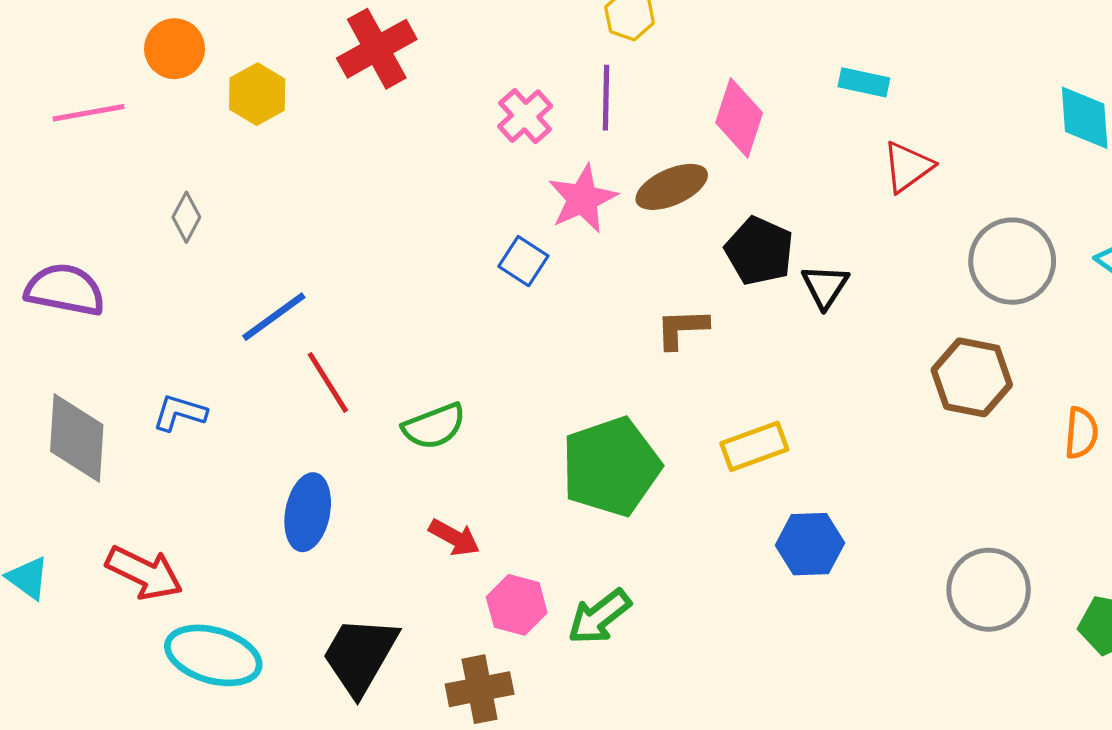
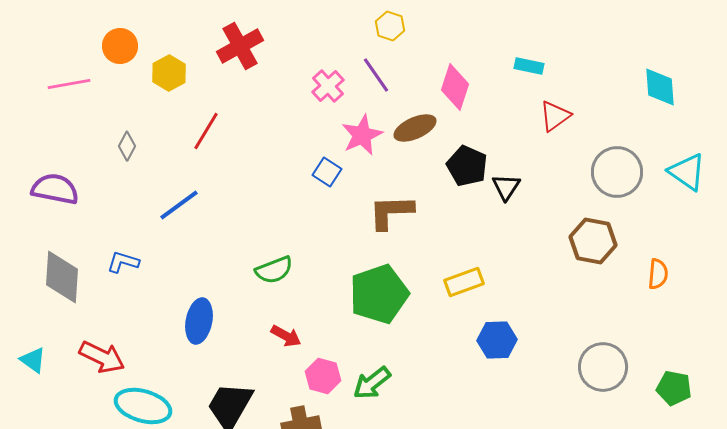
purple line: (606, 98) -> (376, 75), turned -36
brown L-shape: (682, 328) -> (391, 212), moved, size x1.4
red line: (328, 382) -> (206, 131), moved, turned 63

